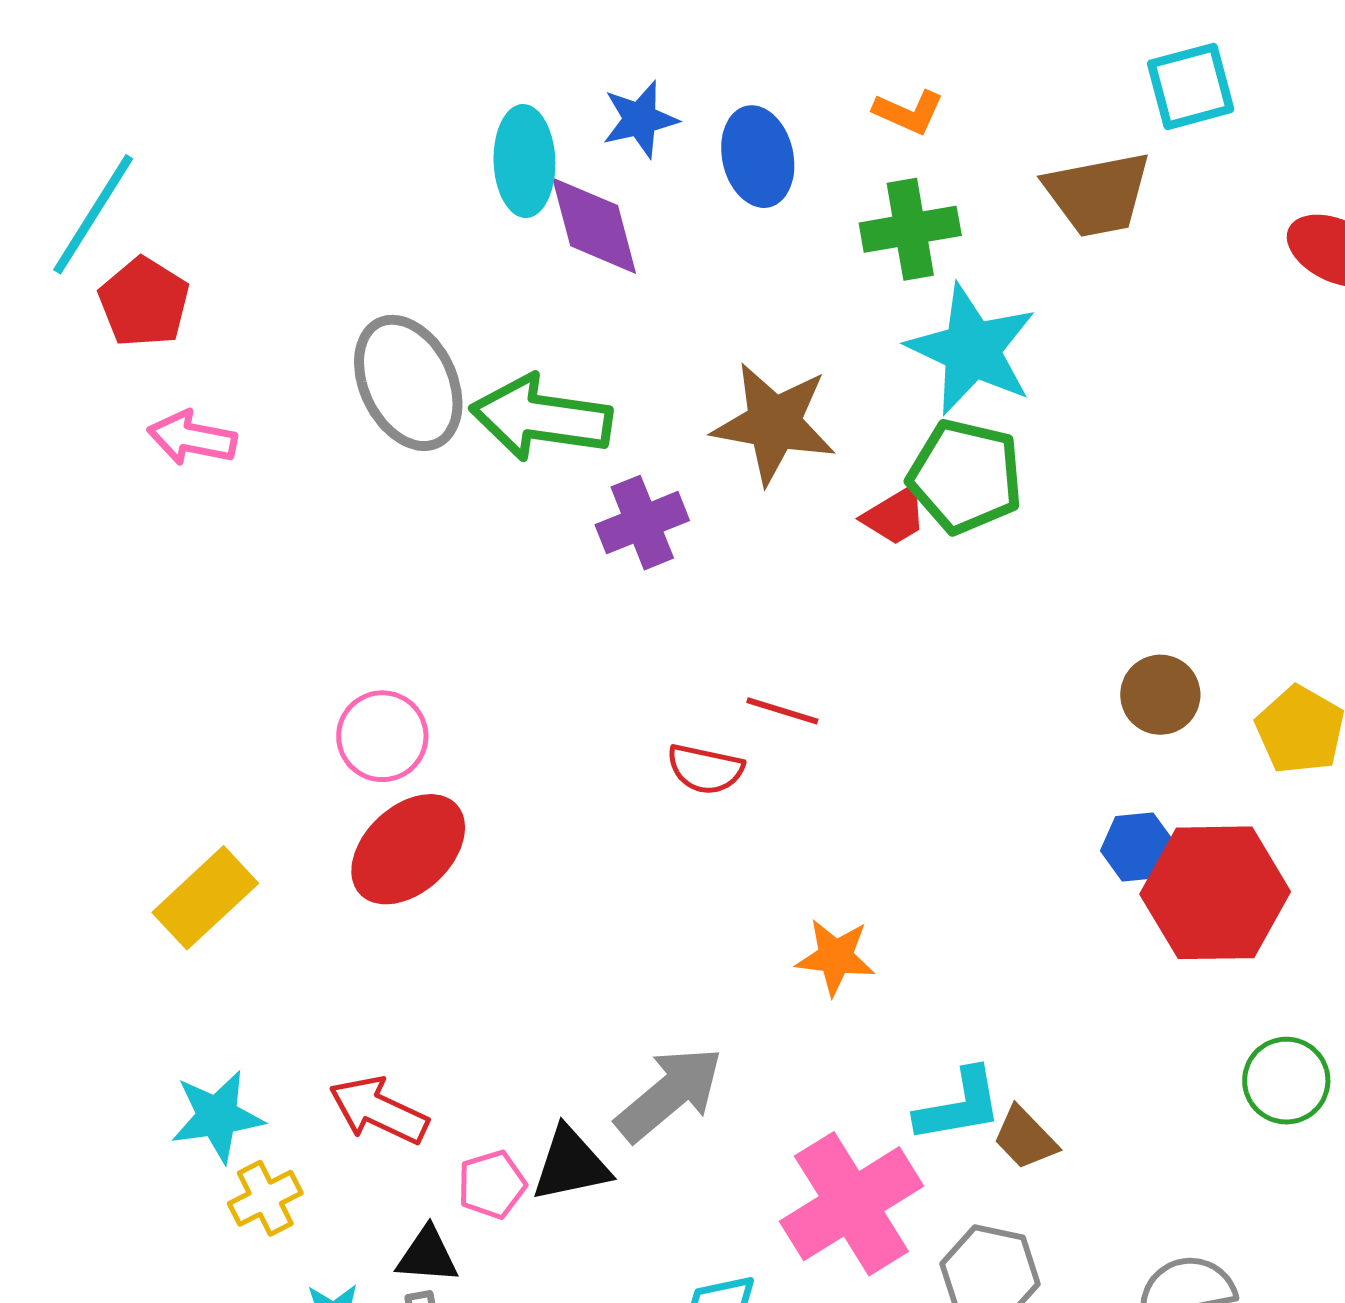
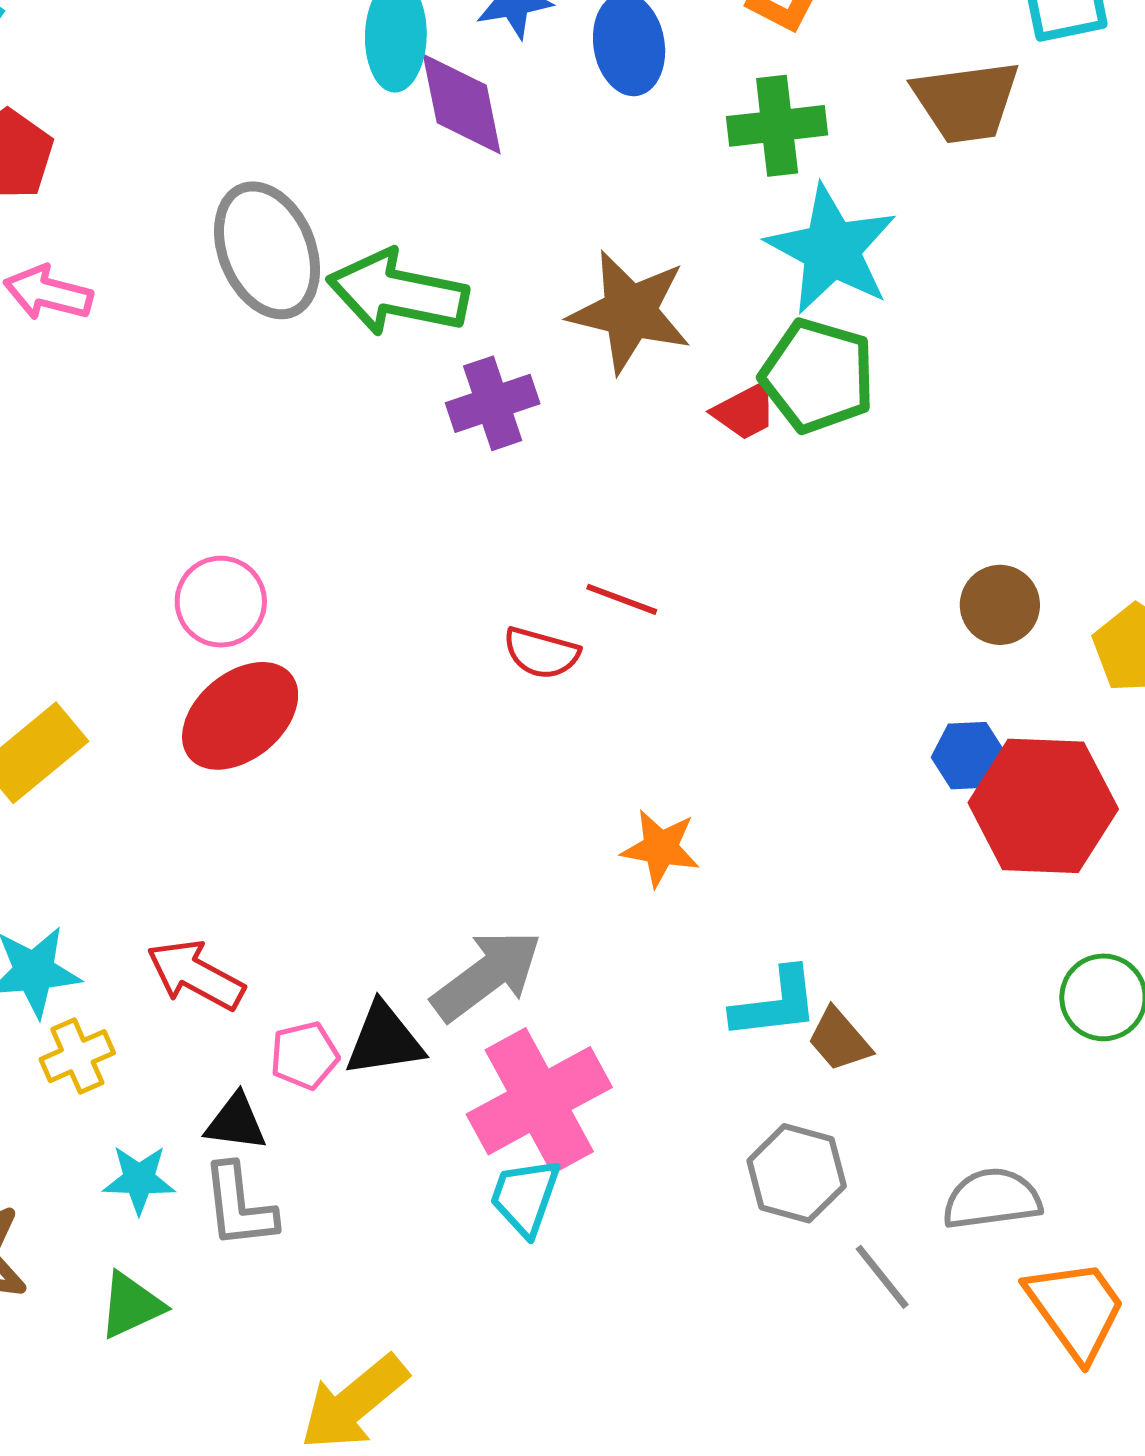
pink cross: (851, 1204) -> (539, 1101), moved

